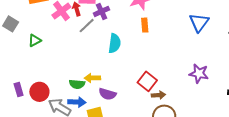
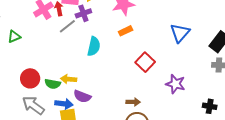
orange rectangle: (145, 25) -> (126, 31), turned 64
red square: (147, 81) -> (145, 62), moved
red circle: (39, 92) -> (30, 78), moved
blue arrow: (77, 102) -> (64, 104), moved

